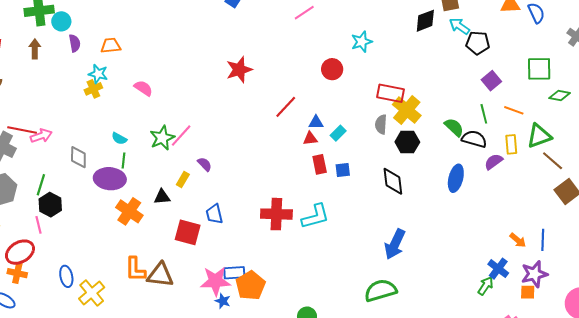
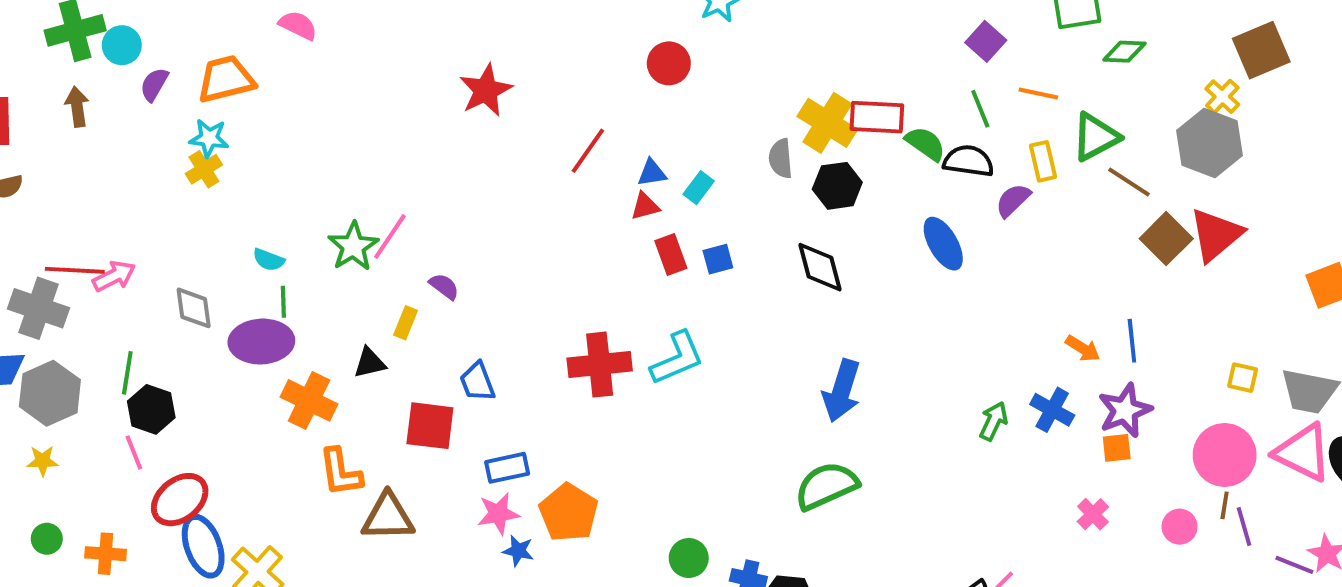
purple semicircle: (75, 43) -> (154, 84), turned -132
orange trapezoid: (111, 46) -> (226, 79), size x1.4
pink semicircle: (143, 88) -> (298, 25), moved
red rectangle: (390, 93) -> (877, 117), moved
blue ellipse: (456, 178) -> (943, 244), turned -36
red ellipse: (20, 252) -> (180, 500), moved
orange L-shape: (135, 269) -> (341, 472), moved
blue rectangle: (234, 273) -> (507, 468), moved
blue ellipse: (66, 276) -> (203, 546), size x1.4
pink star: (215, 281) -> (498, 514), size x0.7
green arrow: (486, 286) -> (994, 421), moved

